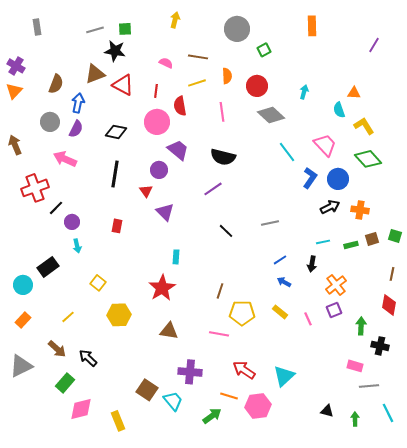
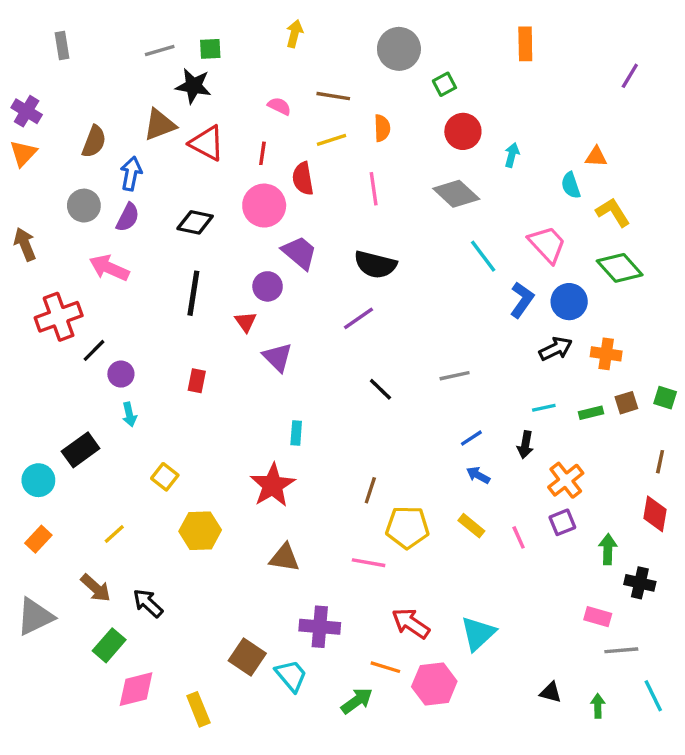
red circle: (257, 86) -> (463, 131), moved

